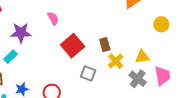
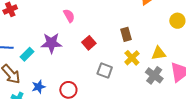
purple star: (21, 33) -> (51, 43), moved
brown rectangle: (105, 45) -> (126, 34), moved
red square: (73, 46) -> (89, 43), size x0.6

